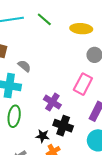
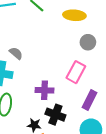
purple cross: (52, 102) -> (44, 90), turned -30

